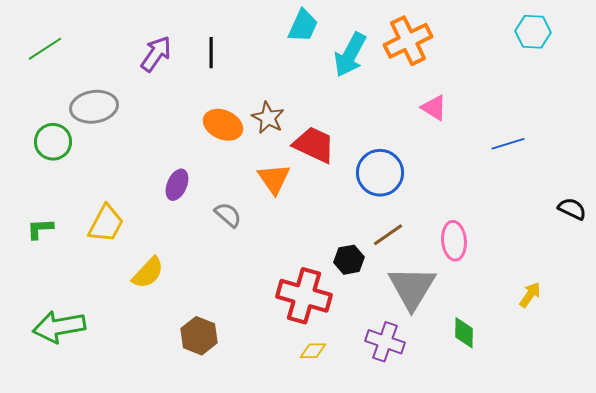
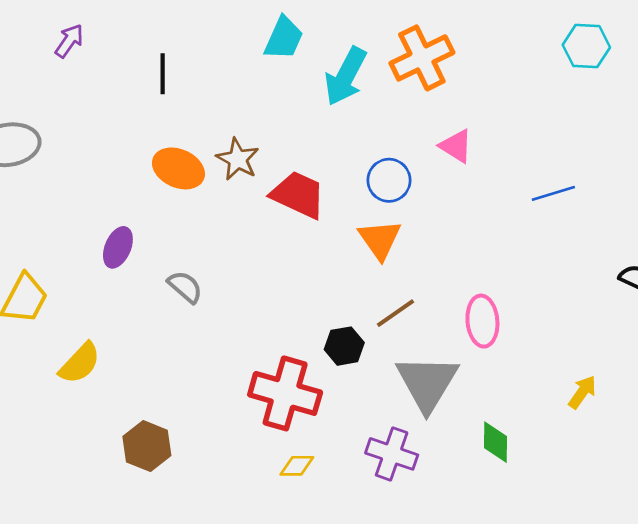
purple arrow: (156, 54) -> (69, 41), moved, size x0.7
blue circle: (380, 173) -> (389, 180), moved, size x0.7
orange triangle: (274, 179) -> (380, 239), moved

